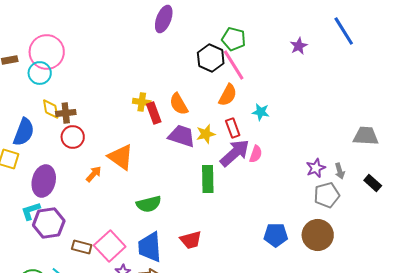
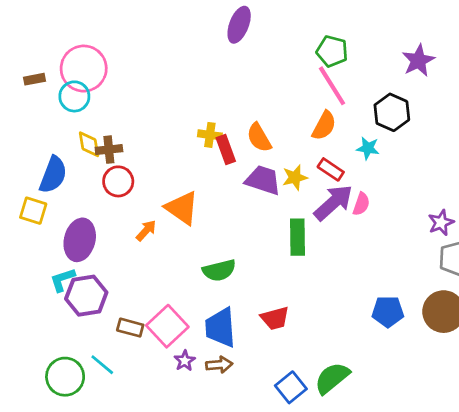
purple star: (299, 46) -> (418, 61), size x1.4
black hexagon: (211, 58) -> (392, 112), moved
red rectangle: (233, 128) -> (331, 169), turned -36

